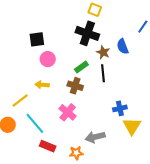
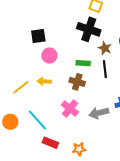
green rectangle: (81, 67) -> (83, 63), turned 40
yellow line: (20, 100) -> (21, 87), moved
gray arrow: (95, 137) -> (99, 113), moved

